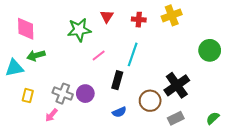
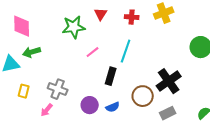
purple circle: (85, 94) -> (90, 105), moved

